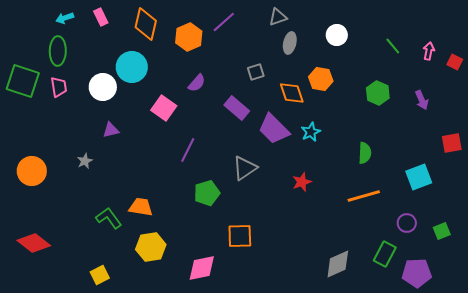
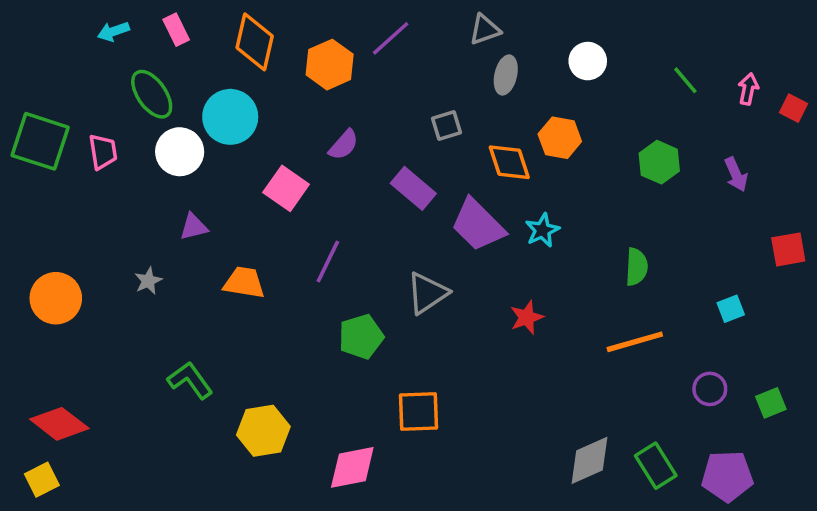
green ellipse: (58, 51) -> (152, 94), moved, turned -36
cyan square: (419, 177) -> (731, 309), size x0.6
orange trapezoid: (141, 207) -> (244, 283), moved
green rectangle: (385, 254) -> (656, 466), moved, turned -60
yellow square: (100, 275) -> (42, 480), moved

